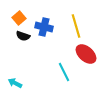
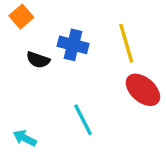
orange square: (19, 18) -> (21, 17), moved
cyan line: (64, 72) -> (83, 120), moved

